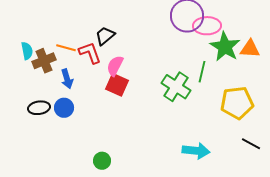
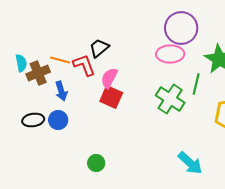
pink ellipse: (207, 26) -> (170, 54), moved
cyan arrow: (196, 151) -> (190, 163), turned 36
green circle: (102, 161) -> (96, 163), moved

